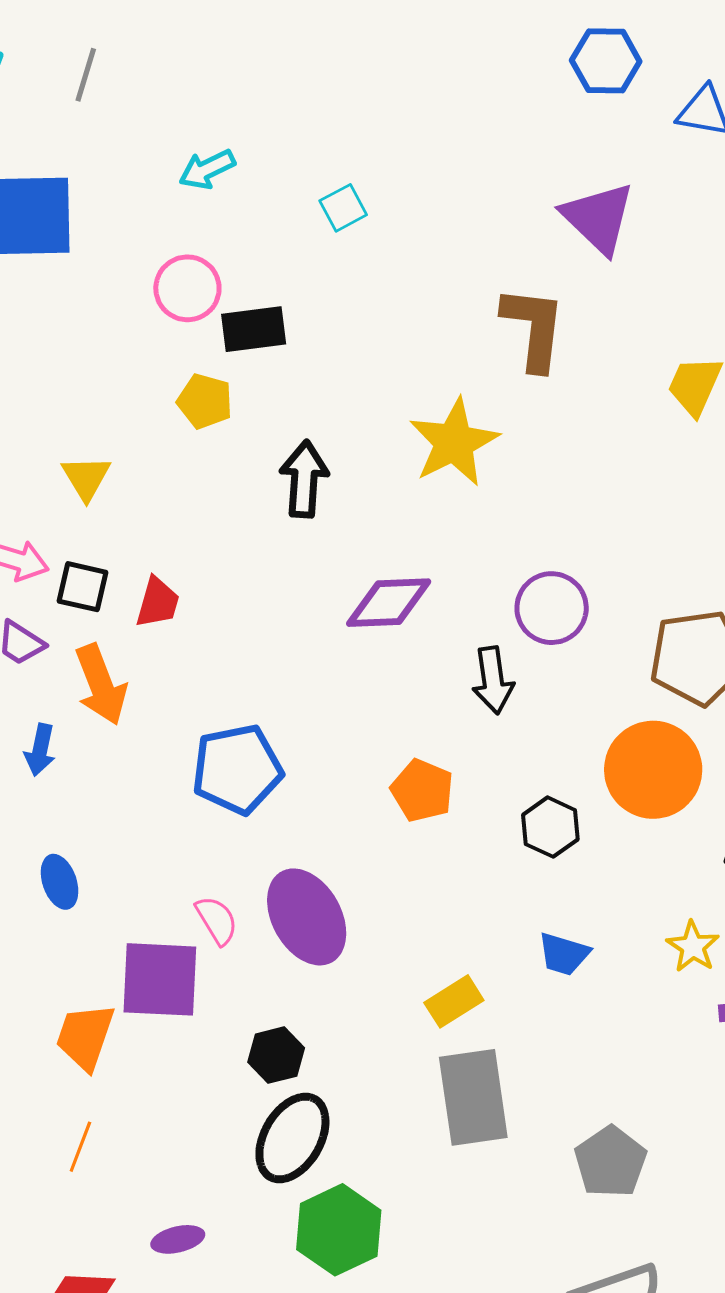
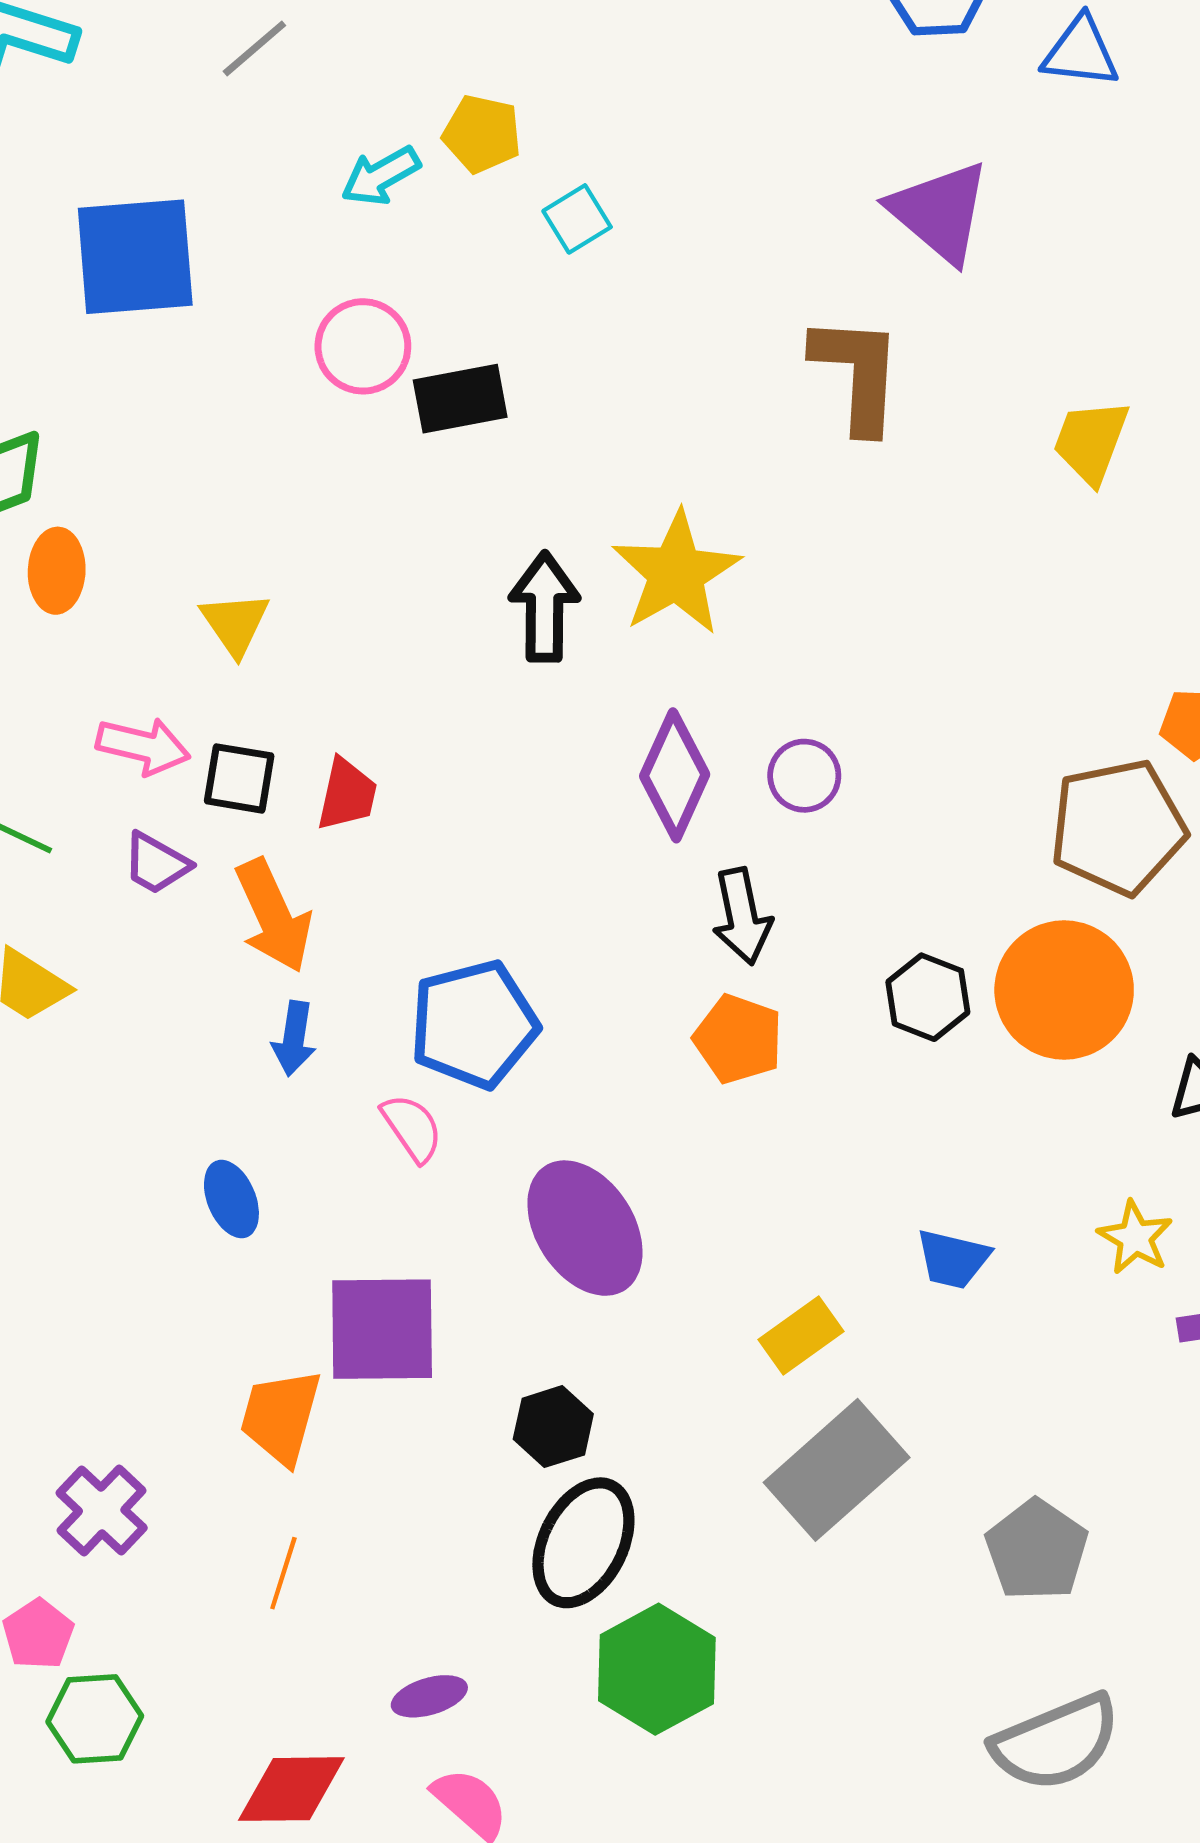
gray line: (86, 75) -> (254, 48), moved, turned 36
yellow pentagon: (205, 401) -> (482, 134), moved
yellow star: (454, 442) -> (676, 573), moved
purple diamond: (389, 603) -> (675, 775), turned -60
purple circle: (552, 608) -> (804, 776), moved, size x0.7
black arrow: (493, 680) -> (742, 916), moved
blue arrow: (40, 750) -> (294, 1038), moved
black hexagon: (550, 827) -> (928, 997), moved
pink semicircle: (217, 920) -> (412, 1128), moved
gray rectangle: (473, 1097) -> (837, 1470), turned 60

